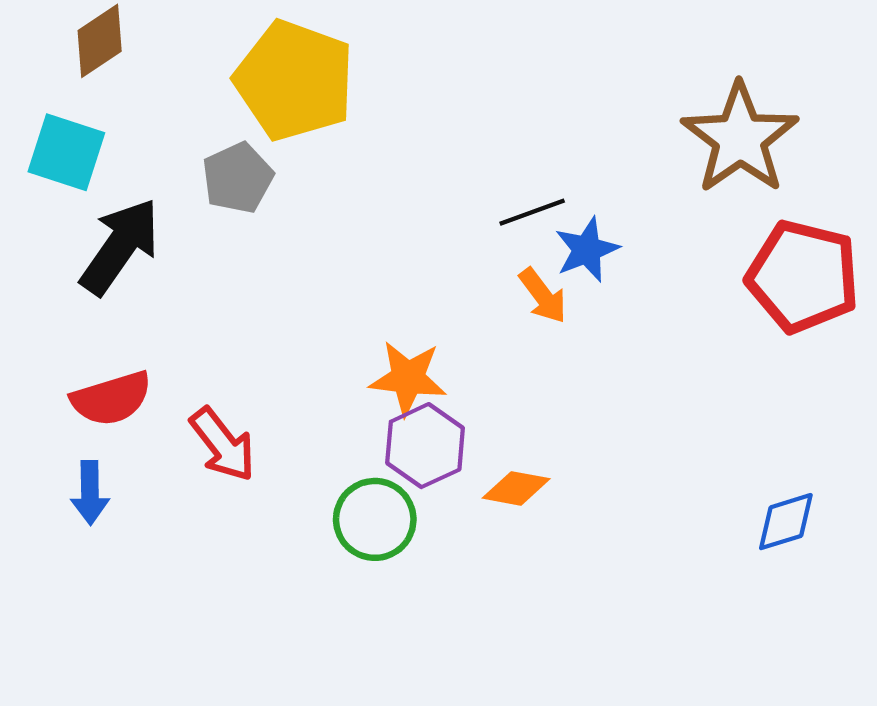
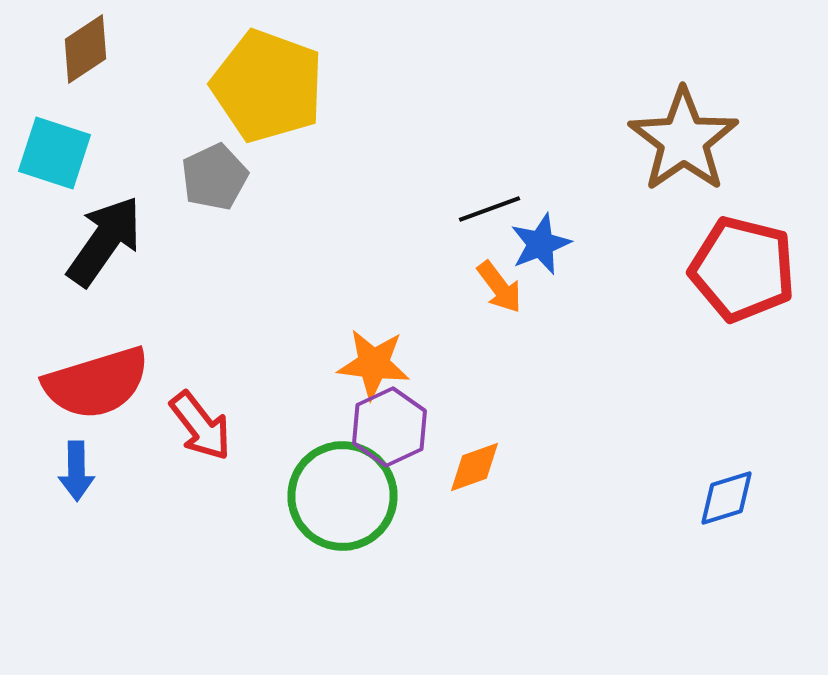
red semicircle: (111, 398) -> (96, 383), size x1.4
orange diamond: (516, 488) -> (474, 467), turned -30
green circle: (375, 519) -> (342, 496), size x1.4

